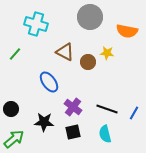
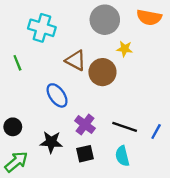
orange semicircle: (127, 31) -> (149, 17), moved
yellow star: (107, 53) -> (125, 49), moved
green line: (15, 54) -> (17, 63), turned -64
brown circle: (88, 62) -> (102, 72), size x1.5

